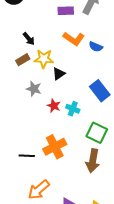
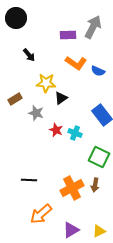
black arrow: (29, 39) -> (29, 55), moved
brown rectangle: (23, 60) -> (15, 99), moved
orange cross: (55, 147) -> (72, 188), moved
brown arrow: (93, 161) -> (95, 185), size x0.6

